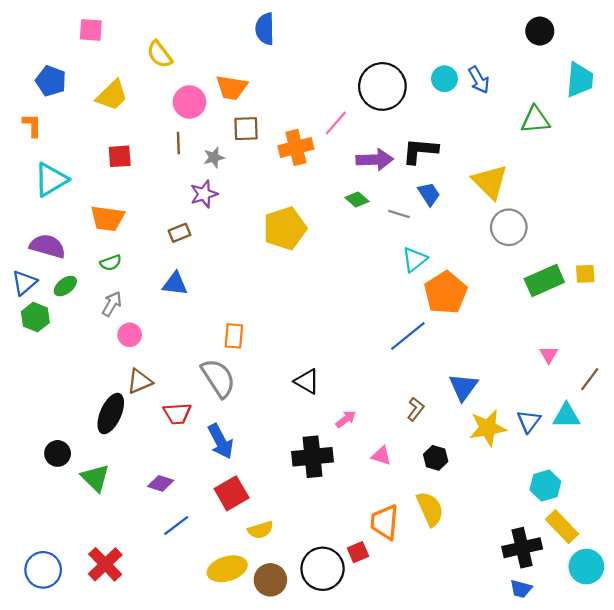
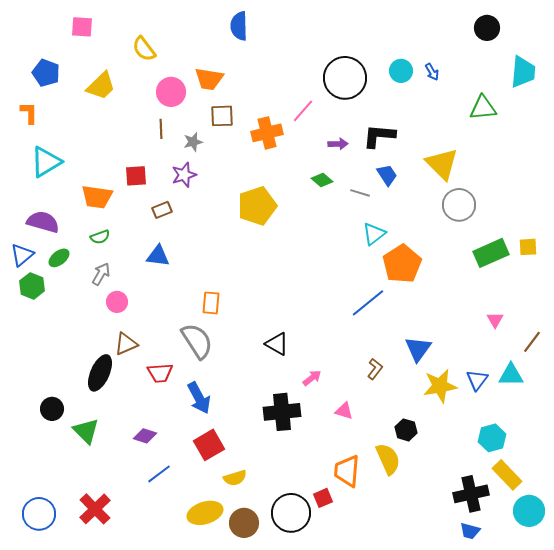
blue arrow: (479, 80) -> (432, 72), size x0.7
red square: (120, 156) -> (136, 176), moved
purple arrow: (375, 160) -> (338, 144), size x0.6
black hexagon: (436, 458) -> (406, 430), moved

